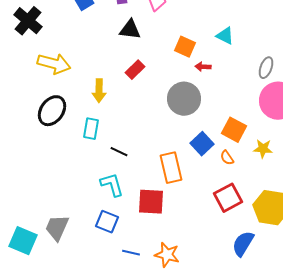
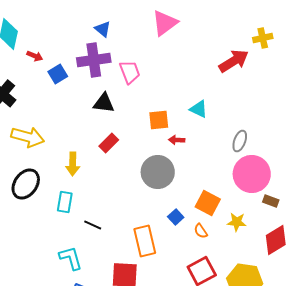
orange square: (185, 47) -> (159, 120), turned -30
blue square: (202, 144) -> (176, 217), size x0.7
cyan L-shape: (112, 185) -> (71, 258), moved

